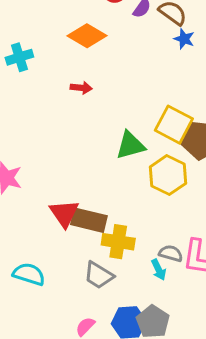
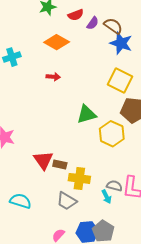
blue star: (184, 39) -> (121, 43), size x1.6
yellow square: (174, 125) -> (120, 81), moved
brown rectangle: (89, 220) -> (60, 165), size x0.6

